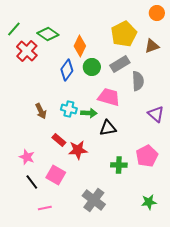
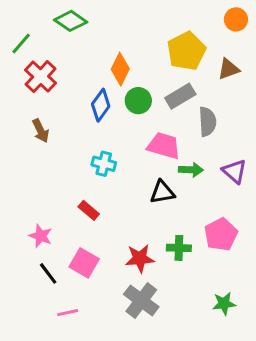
green diamond: (48, 34) -> (71, 21), moved
brown arrow: (41, 111) -> (41, 131), moved
green arrow: (89, 113) -> (191, 170), moved
red star: (78, 150) -> (140, 258), moved

